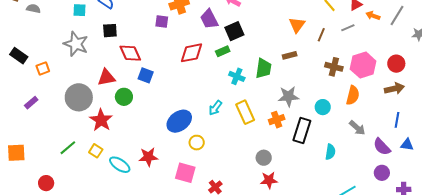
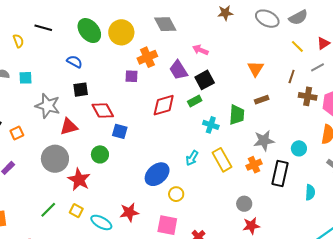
cyan square: (79, 10) -> (26, 78), moved
orange triangle: (297, 25) -> (256, 69), moved
brown cross: (334, 67) -> (308, 96), moved
red triangle: (106, 77) -> (69, 127), moved

